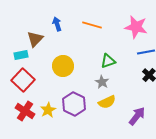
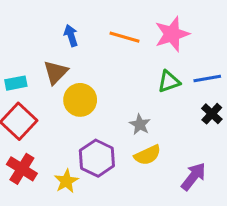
pink star: (136, 27) -> (172, 34), moved, turned -30
brown triangle: (35, 39) -> (56, 72), moved
green triangle: (108, 61) -> (169, 82), moved
yellow star: (48, 110) -> (66, 181), moved

